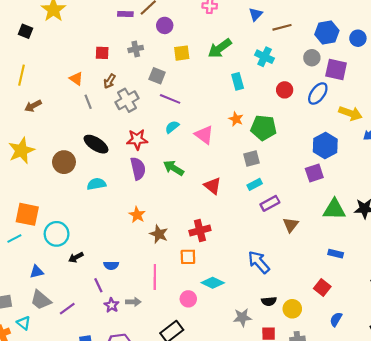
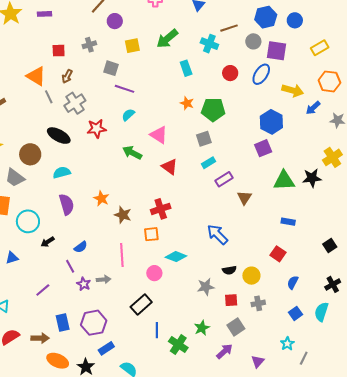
purple rectangle: (125, 14) -> (45, 14), moved
brown line: (282, 27) -> (229, 28), moved
orange triangle: (76, 79) -> (36, 76), size x1.5
gray cross: (127, 100) -> (75, 103), moved
pink triangle: (204, 135) -> (159, 135), moved
purple semicircle: (138, 169) -> (67, 204), moved
blue semicircle: (111, 265) -> (81, 247), turned -32
gray trapezoid: (41, 300) -> (15, 178), moved

